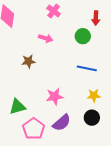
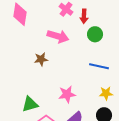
red arrow: (96, 18) -> (84, 16), moved
pink arrow: (46, 38) -> (58, 36), size x1.5

